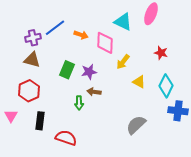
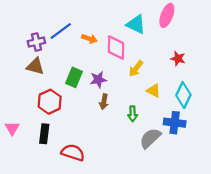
red hexagon: (29, 91) -> (50, 102), moved
brown arrow: (94, 92) -> (104, 102), turned -88
green arrow: (79, 103) -> (133, 114), moved
blue cross: (178, 111) -> (175, 123), moved

